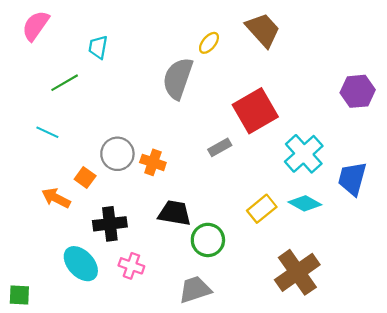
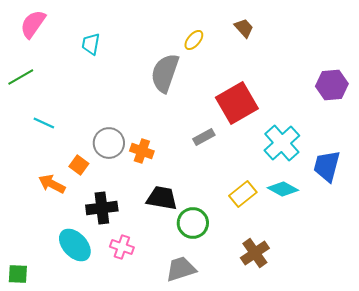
brown trapezoid: (263, 30) -> (244, 28), size x0.6
green line: (65, 83) -> (21, 77), moved
brown cross: (297, 272) -> (255, 253), moved, size x0.7

